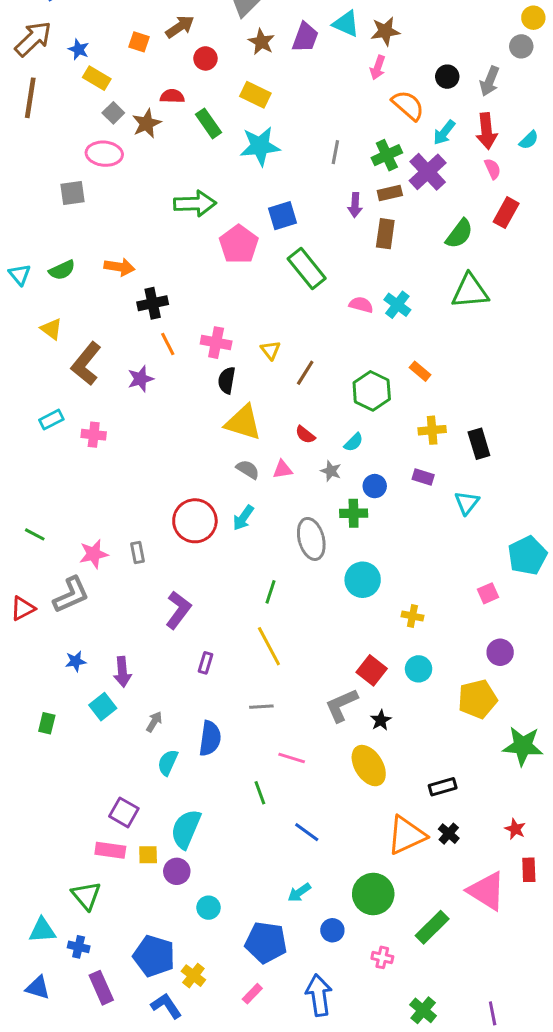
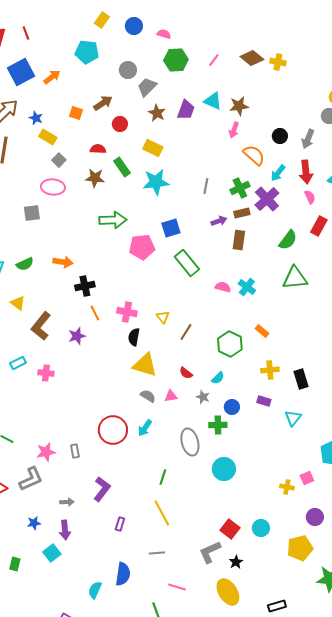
brown star: (147, 123) -> (95, 178), moved, turned 30
purple arrow: (355, 205) -> (219, 221), turned -112
pink pentagon: (239, 244) -> (142, 247), turned 30
yellow cross: (412, 616) -> (287, 487), moved
gray arrow: (154, 722) -> (67, 502), moved, turned 56

